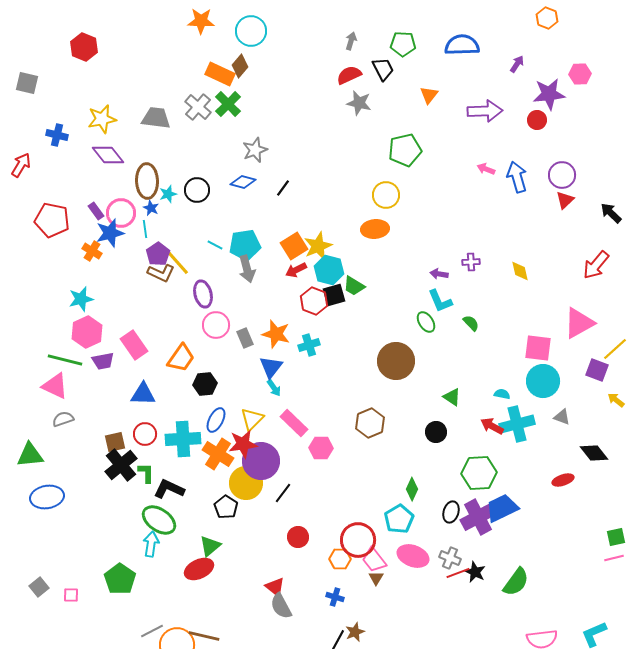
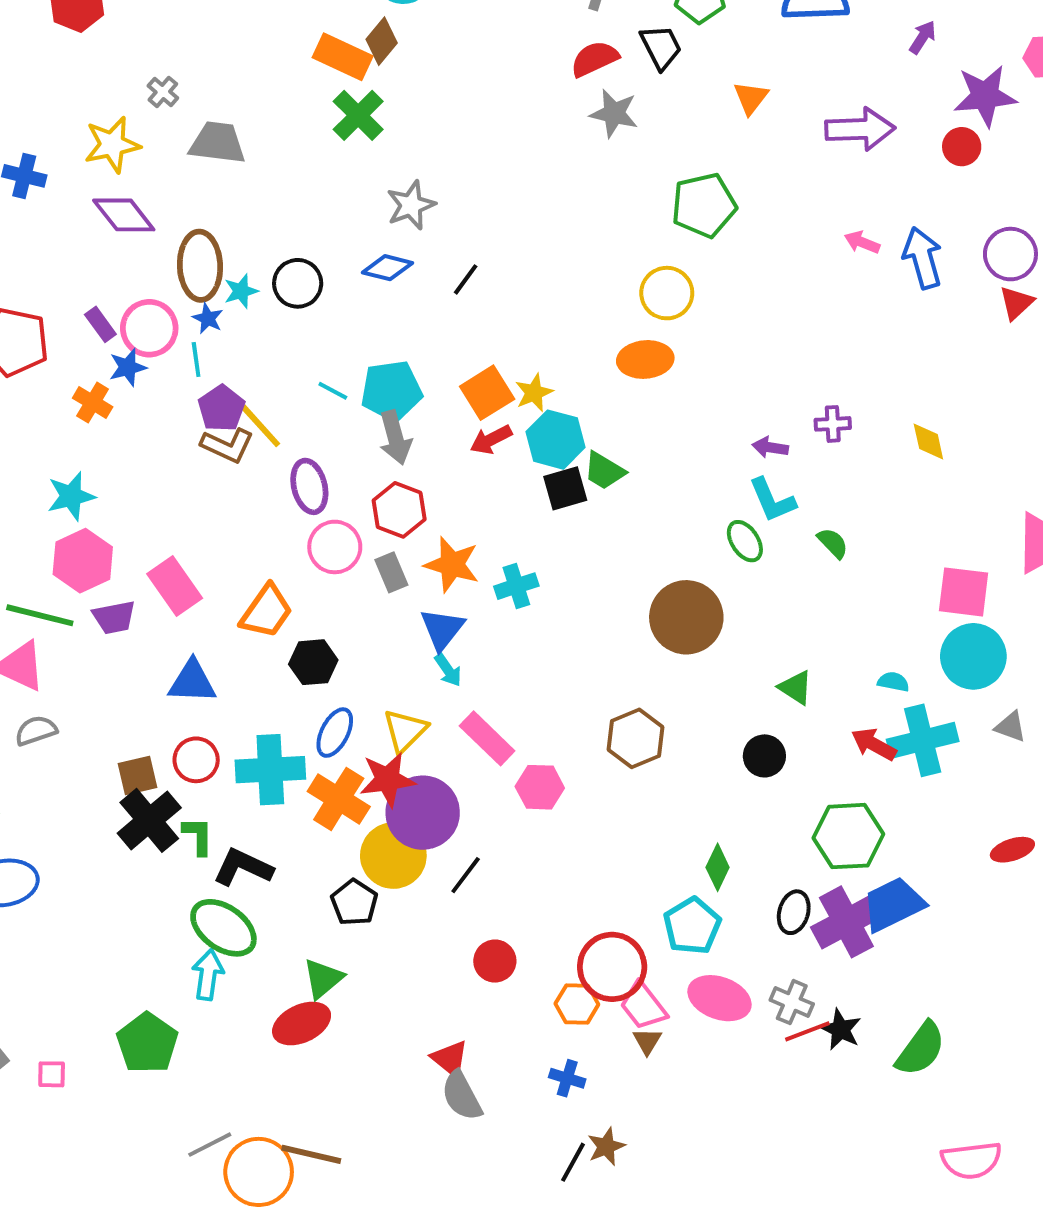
gray cross: (198, 107) -> (163, 92), moved, size x0.6
blue star: (110, 233) -> (128, 367), size x0.7
yellow star: (318, 246) -> (534, 393), size x0.7
red hexagon: (314, 301) -> (399, 510), moved

